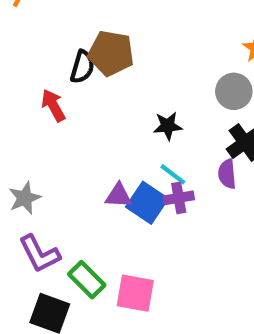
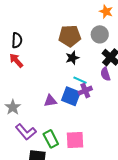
brown pentagon: (111, 53) -> (70, 36), moved
black semicircle: (82, 67) -> (17, 40), moved
purple triangle: (119, 196) -> (50, 101), moved
green rectangle: (87, 280) -> (51, 139), turned 30

